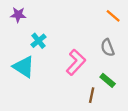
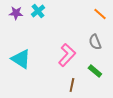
cyan cross: (38, 41) -> (38, 11), moved
brown line: (92, 95) -> (72, 85), moved

